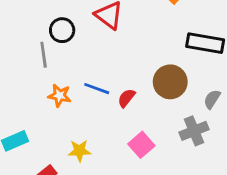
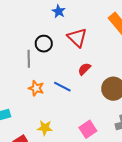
red semicircle: (126, 98) -> (84, 69), moved

